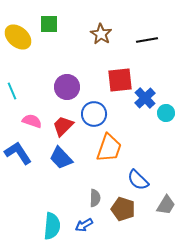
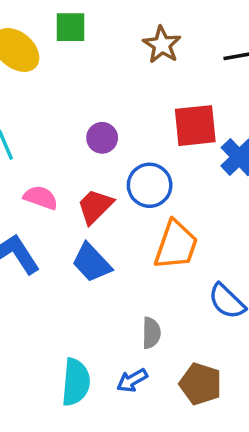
purple circle: (67, 87) -> (102, 138), size x0.7
brown pentagon: (123, 209) -> (201, 384), moved

